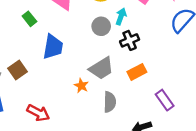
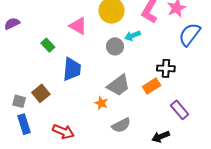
cyan arrow: (121, 16) -> (133, 36), turned -126
black cross: (130, 40) -> (166, 68), moved, turned 30
gray semicircle: (110, 102) -> (121, 125), moved, turned 66

